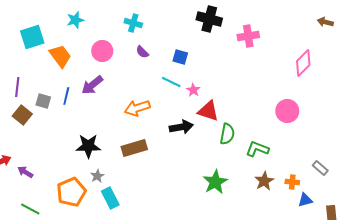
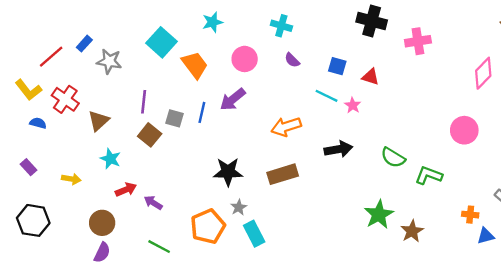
cyan square: (32, 37) -> (161, 42), turned -30
red triangle: (208, 111) -> (370, 77), moved, size x0.7
green semicircle: (227, 134) -> (393, 158), turned 110
brown star: (264, 181) -> (412, 231), moved

